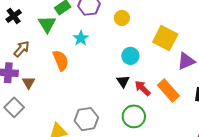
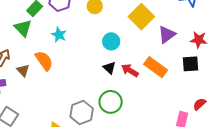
yellow square: (165, 38) -> (141, 17), turned 30
brown triangle: (28, 83) -> (23, 70), moved
green circle: (134, 116) -> (111, 102), moved

